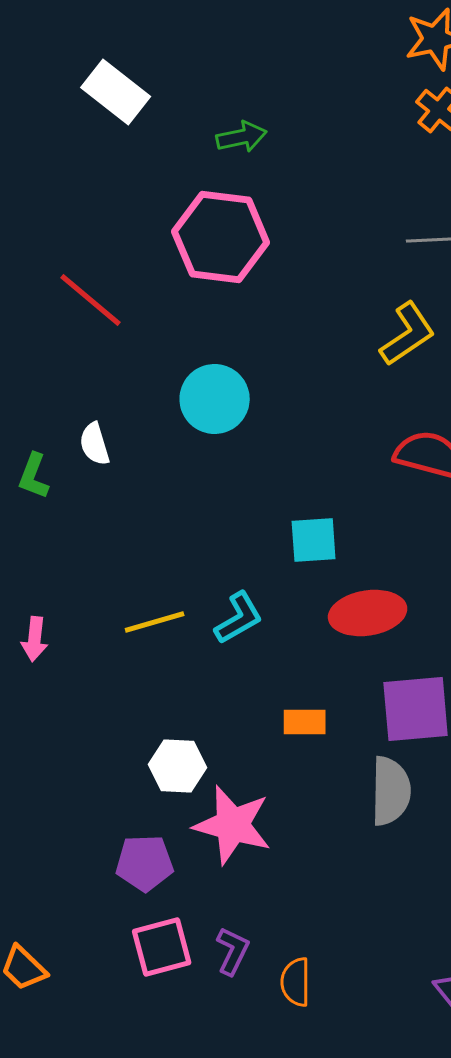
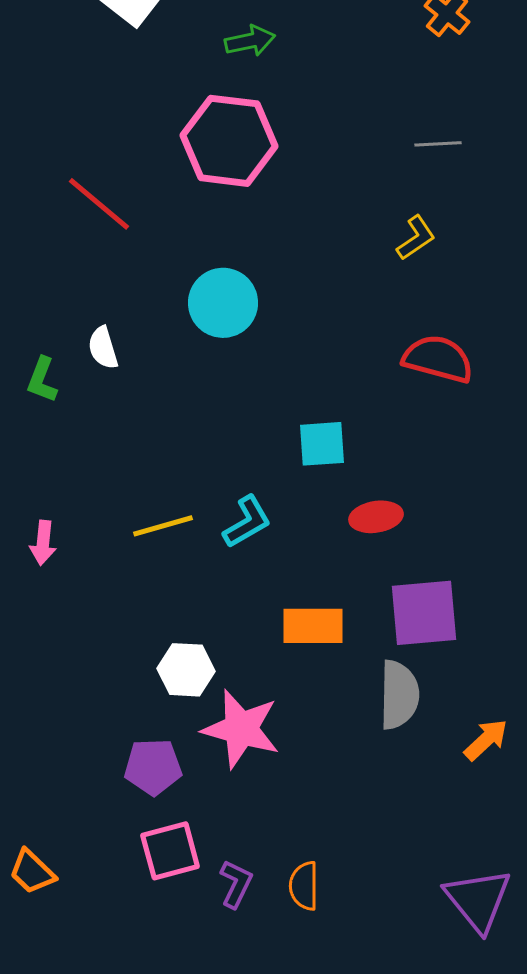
yellow L-shape: (408, 334) -> (416, 238), size x0.7
red ellipse: (368, 613) -> (376, 517), size x0.7
orange rectangle: (305, 722) -> (313, 626), size x1.4
purple L-shape: (233, 951) -> (236, 884), moved

